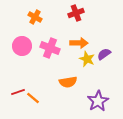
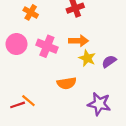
purple semicircle: (104, 54) -> (109, 61), moved
red line: (18, 92) -> (18, 105), moved
purple star: (98, 101) -> (99, 104), turned -30

